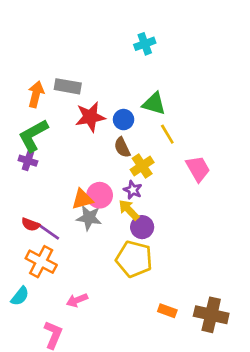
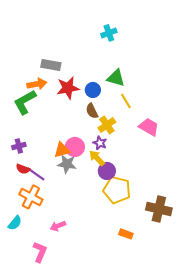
orange arrow: (36, 94) -> (37, 84), moved, turned 66
purple cross: (28, 161) -> (19, 146), moved, turned -32
pink trapezoid: (198, 169) -> (149, 127), turned -30
yellow pentagon: (134, 259) -> (117, 190), moved
brown cross: (211, 315) -> (159, 209), moved

